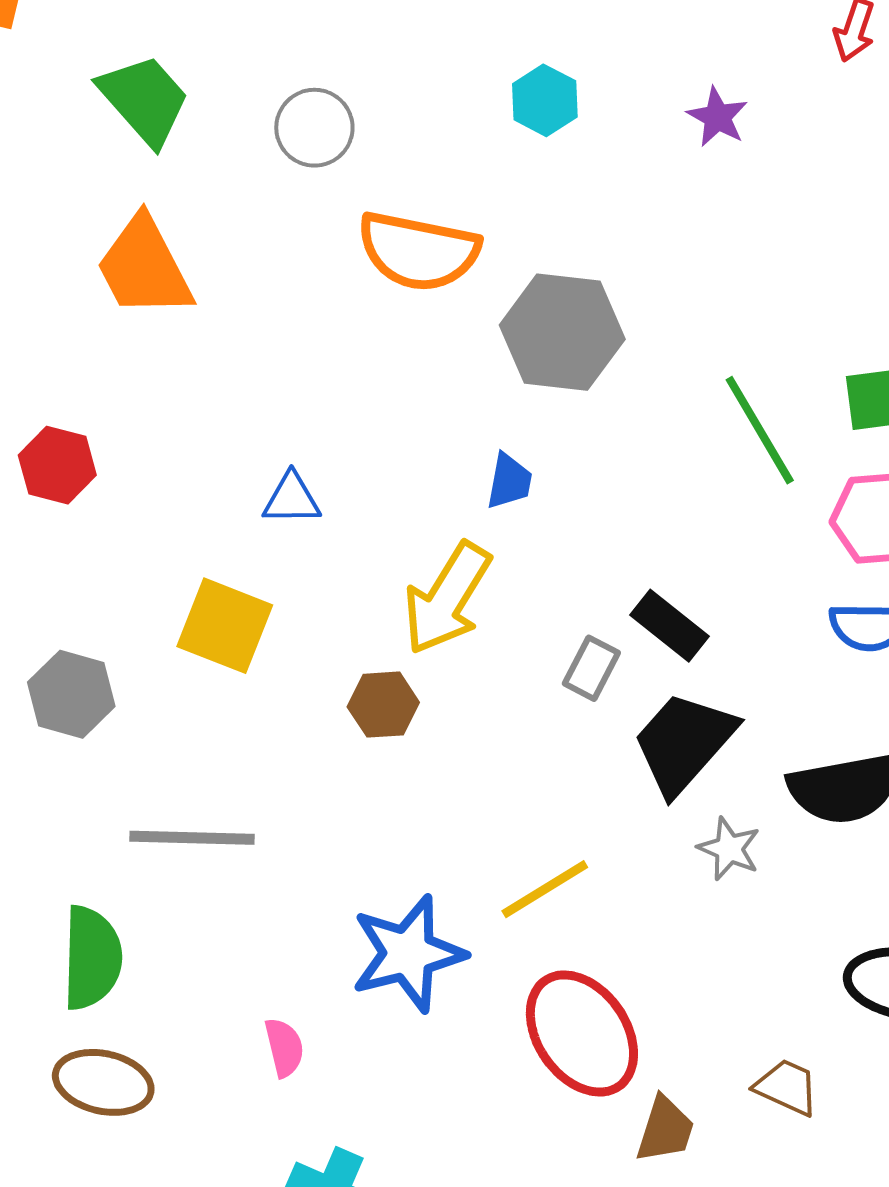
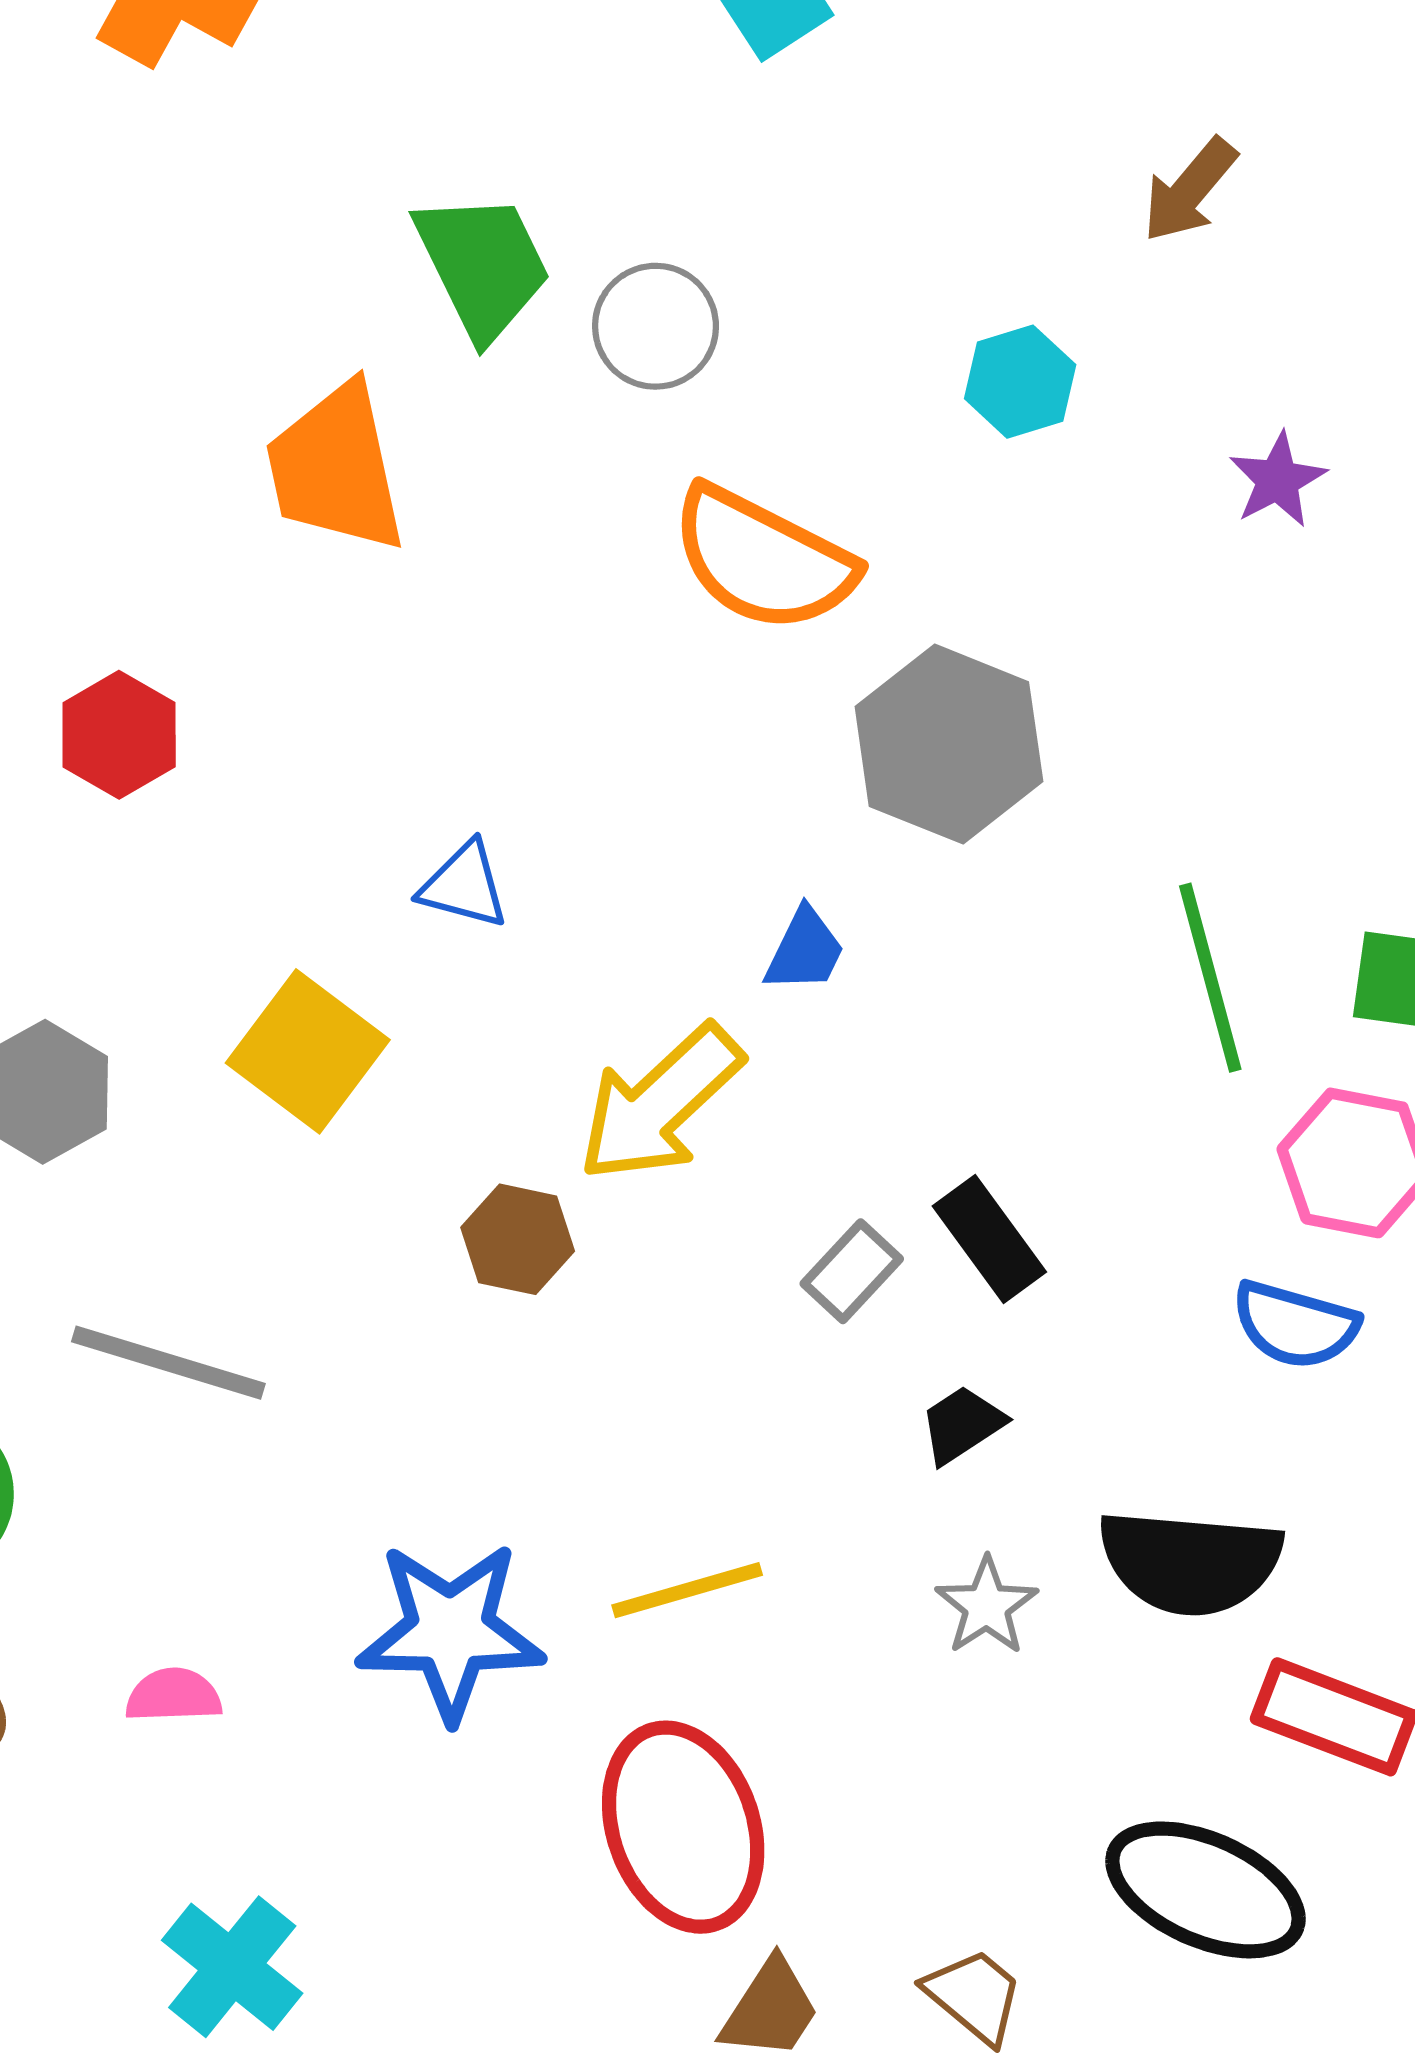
green trapezoid: (144, 100) -> (483, 265), moved
black trapezoid: (684, 743) -> (962, 1425), size x0.5
pink semicircle: (284, 1047) -> (174, 1695), moved, turned -94

